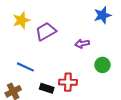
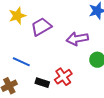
purple arrow: (82, 44) -> (77, 39), size x1.5
red cross: (68, 82) -> (63, 77), turned -36

